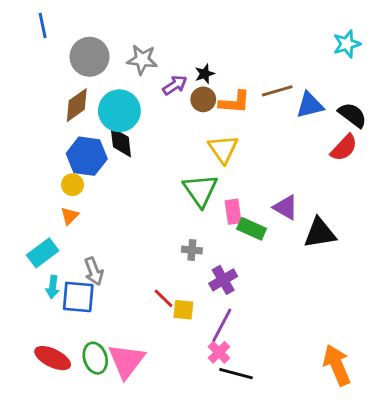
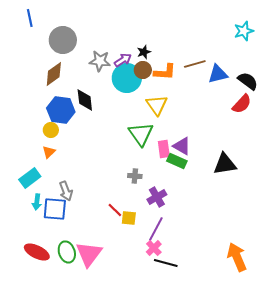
gray star: (142, 60) -> (100, 61), moved
cyan circle: (119, 111) -> (127, 78), moved
purple triangle: (286, 207) -> (182, 146), moved

